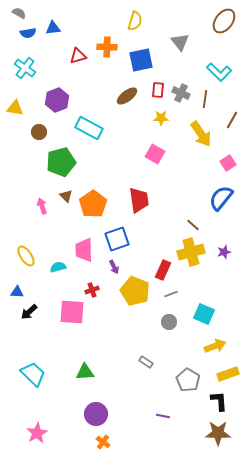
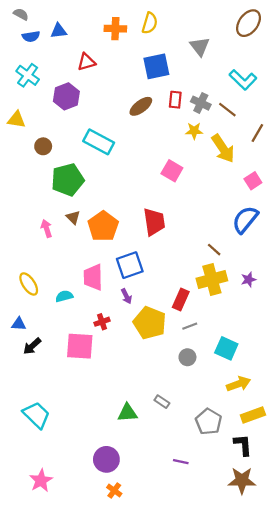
orange cross: (107, 47) -> (115, 29), moved
brown line: (205, 99) -> (227, 110), turned -60
purple hexagon: (57, 100) -> (66, 96), moved
yellow star: (161, 118) -> (194, 131), moved
green triangle: (85, 372) -> (128, 413), moved

